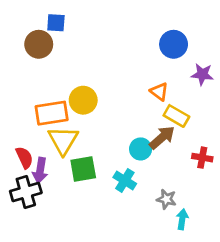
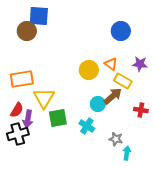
blue square: (56, 23) -> (39, 16), size x1.5
purple star: (202, 74) -> (140, 64), moved
yellow circle: (83, 100) -> (89, 70), moved
orange rectangle: (52, 113) -> (22, 79), moved
red semicircle: (24, 158) -> (17, 110), turned 56

